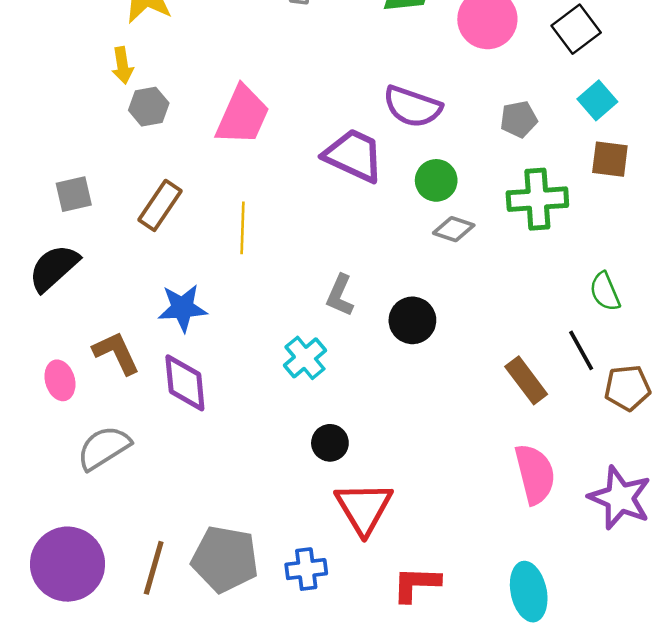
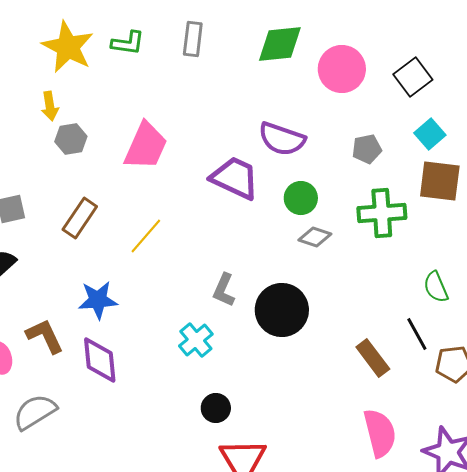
brown square: (610, 159) -> (440, 181), size x1.4
yellow line: (242, 228) -> (146, 236), turned 39
black circle: (412, 320) -> (282, 310), size x1.4

